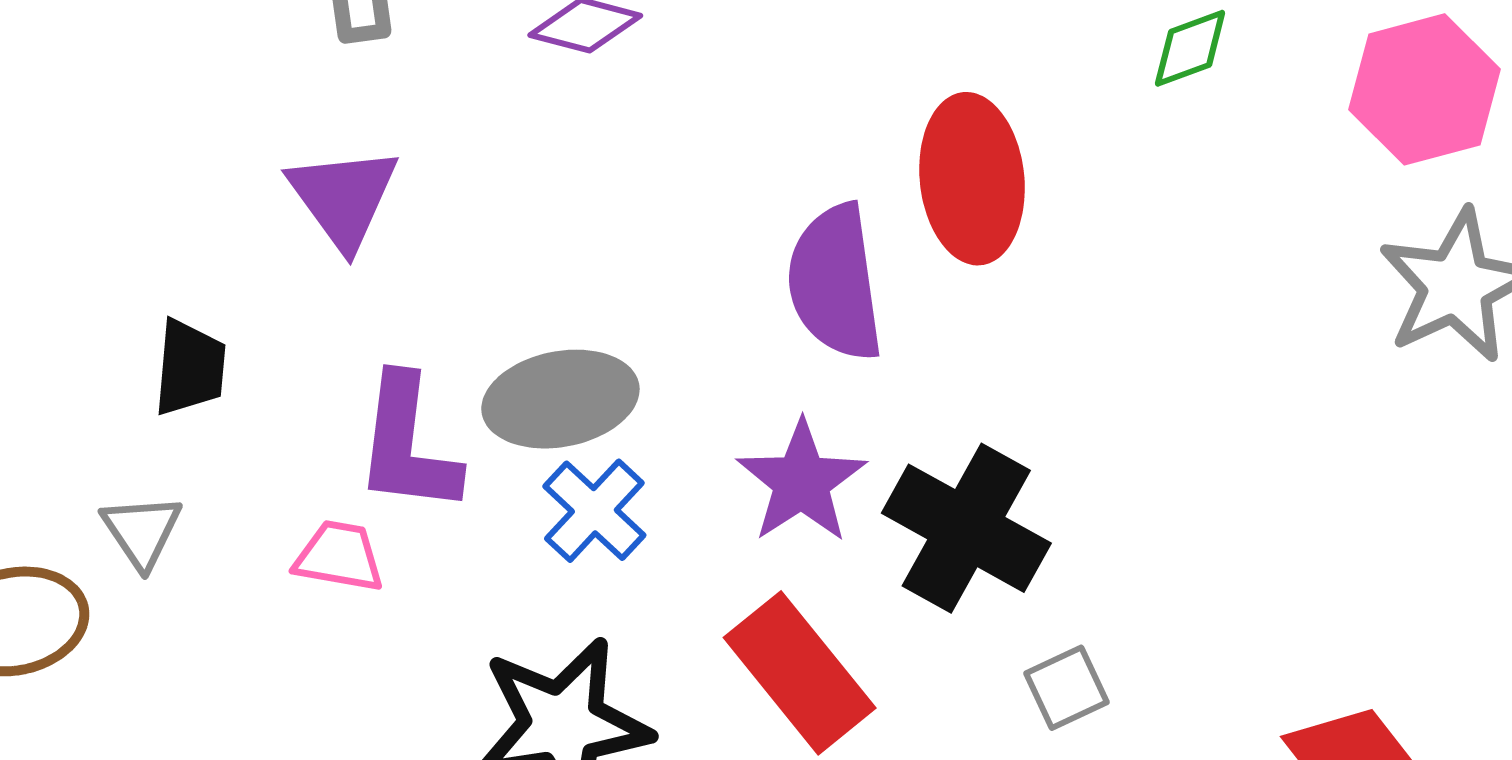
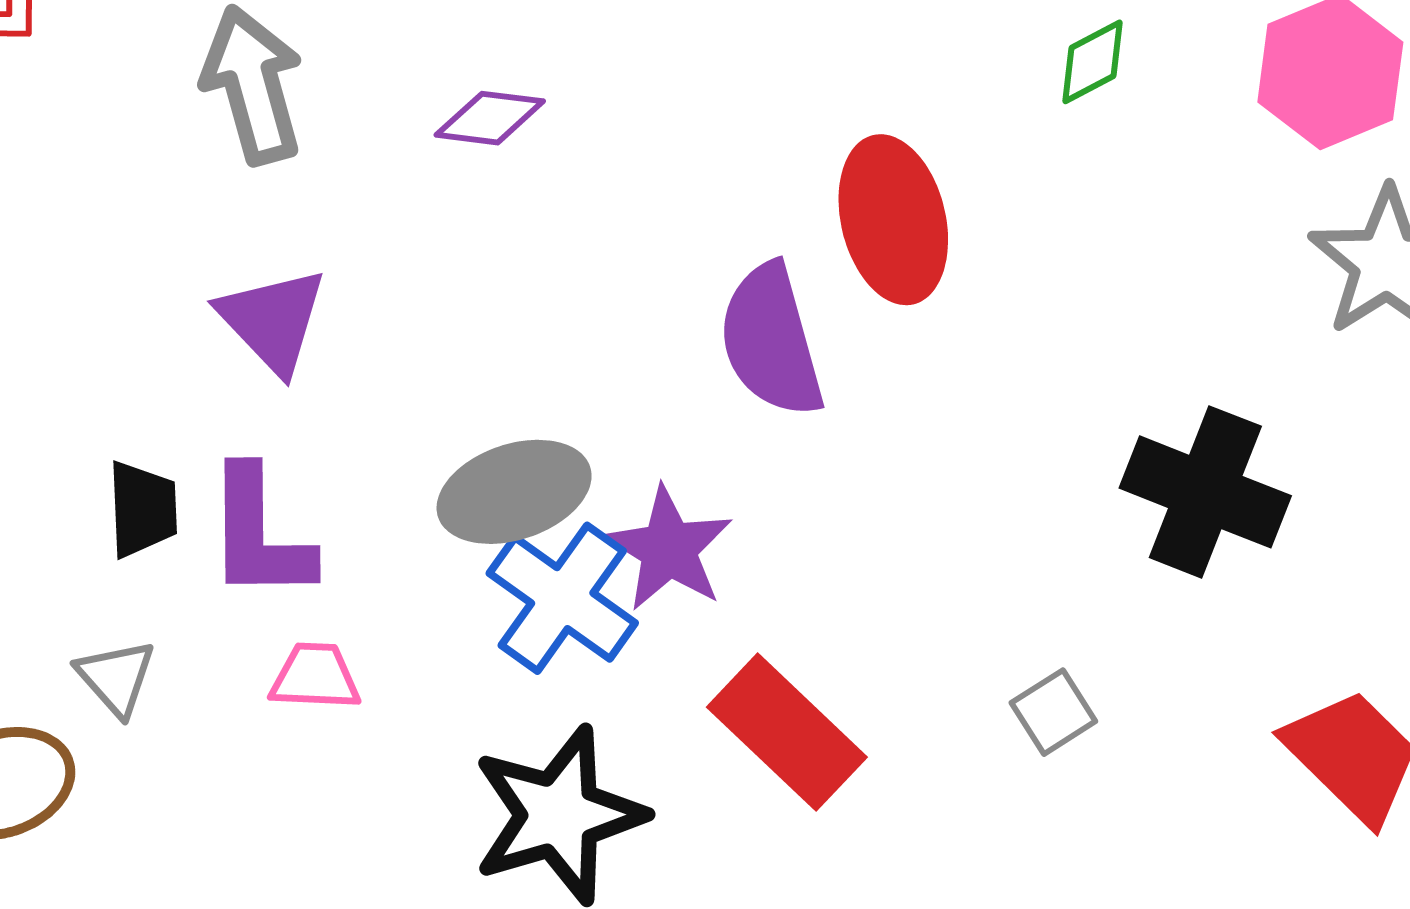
purple L-shape: (407, 445) -> (259, 534), moved
purple star: (801, 482) -> (669, 549), moved
blue cross: (594, 511) -> (562, 598), size x1.4
black cross: (966, 528) -> (1205, 492), moved

